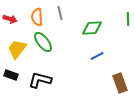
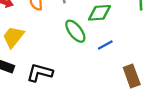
green ellipse: (43, 42) -> (75, 31), moved

